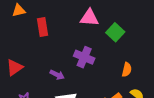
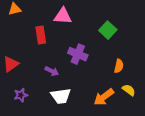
pink triangle: (89, 18) -> (63, 16), moved
red rectangle: (43, 27) -> (41, 35), moved

